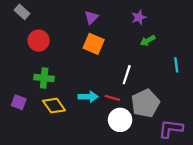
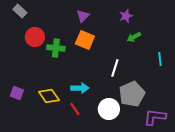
green cross: (44, 78) -> (56, 48), moved
red line: (112, 98) -> (75, 109), moved, turned 40

